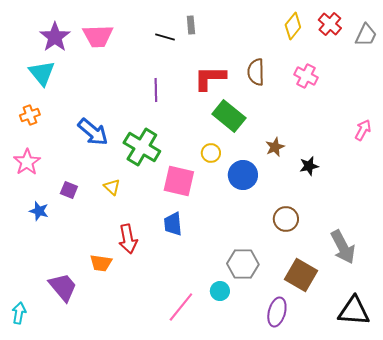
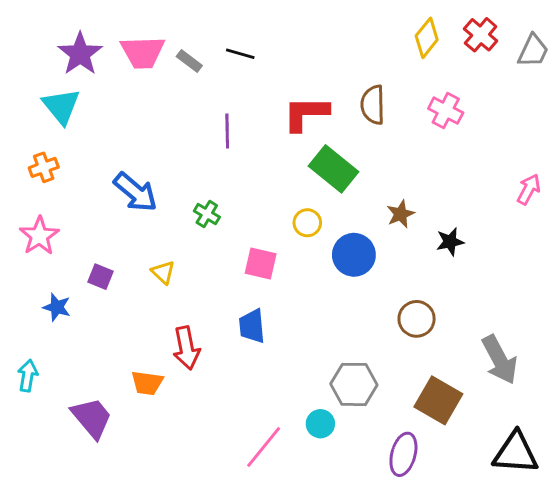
gray rectangle: (191, 25) -> (189, 61), moved, turned -48
green cross: (142, 147) -> (207, 214), size x0.5
pink square: (179, 181) -> (261, 264), size x0.7
cyan arrow: (19, 313) -> (28, 376), moved

